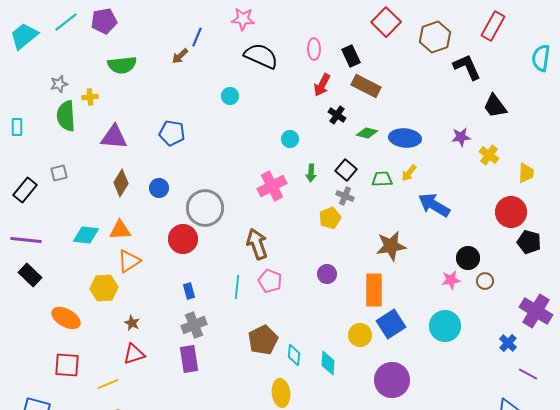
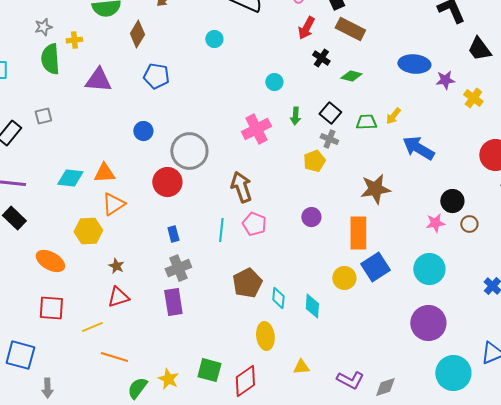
blue ellipse: (405, 138) -> (414, 64), moved
brown diamond: (121, 183) -> (137, 34), moved
purple circle: (392, 380) -> (428, 323), moved

